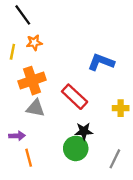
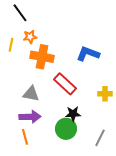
orange cross: (32, 81) -> (42, 57), moved, turned 30
purple arrow: (17, 136) -> (30, 117), moved, size x1.5

